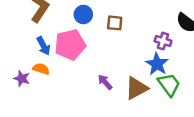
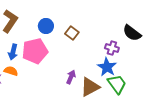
brown square: (115, 23) -> (72, 33), turned 32
blue arrow: (43, 46) -> (13, 52), turned 42
purple arrow: (105, 82) -> (71, 77), moved, turned 64

